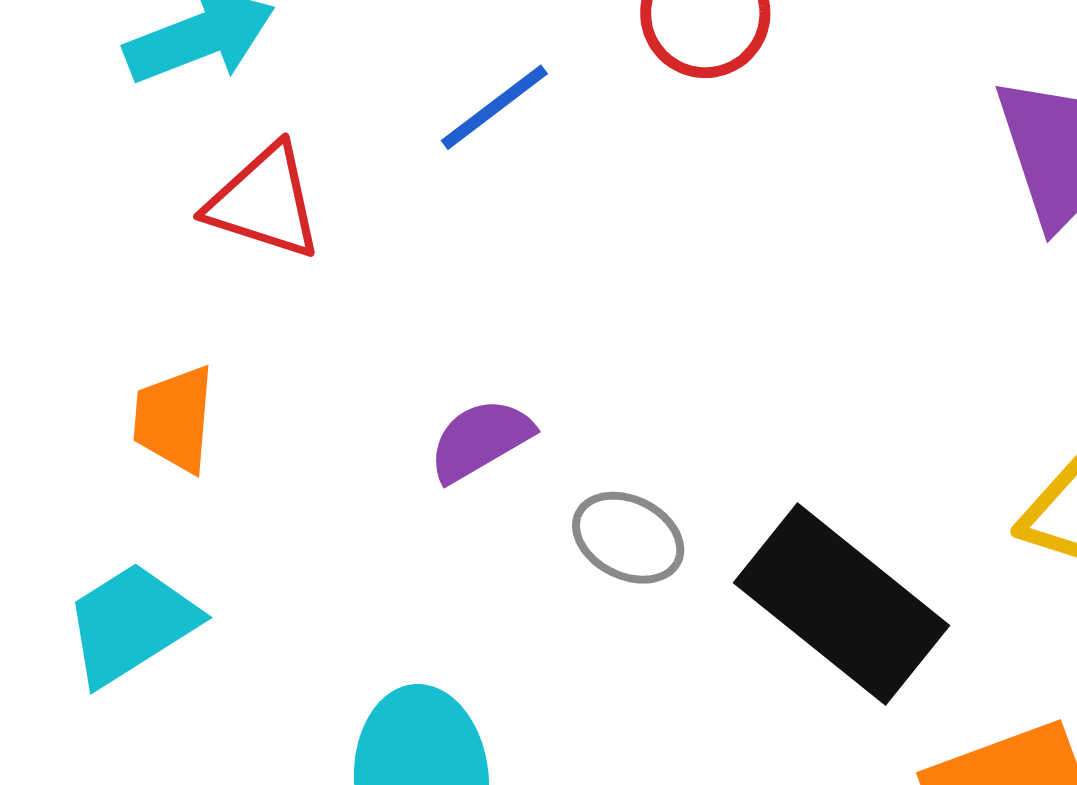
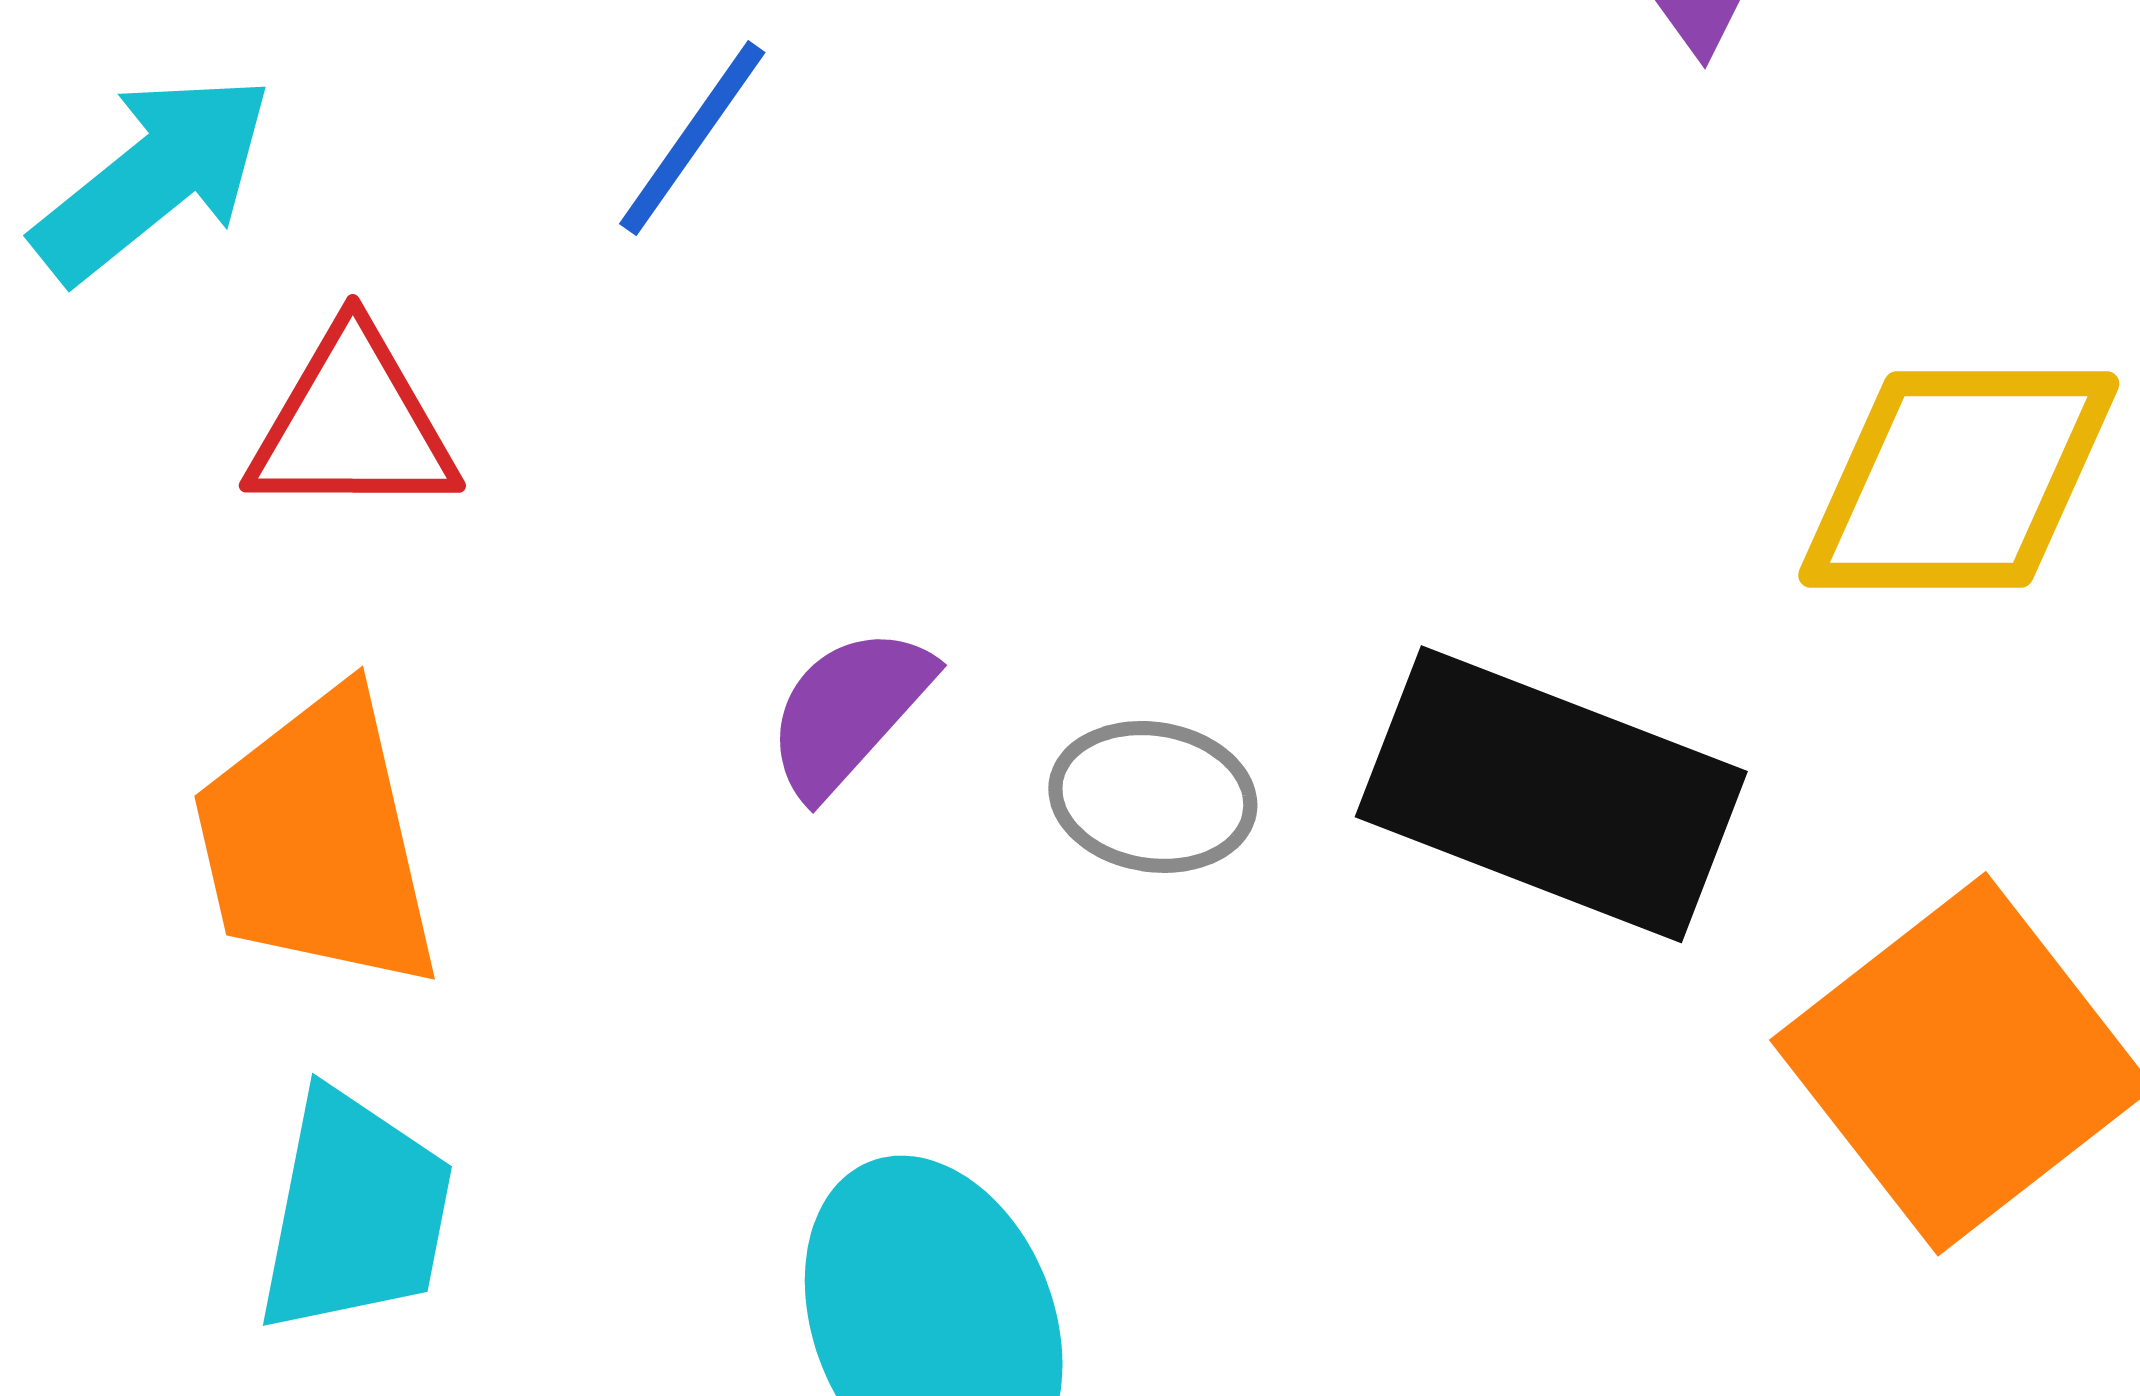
orange trapezoid: (174, 419) -> (317, 841), size x1.6
cyan trapezoid: (131, 624) -> (355, 1213), turned 151

